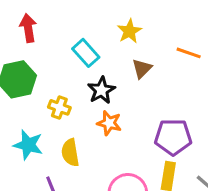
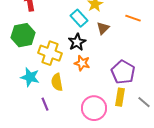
cyan rectangle: (86, 53) -> (79, 18), moved
yellow cross: (59, 107) -> (50, 53), size x1.6
purple pentagon: (173, 137) -> (123, 72), turned 30

